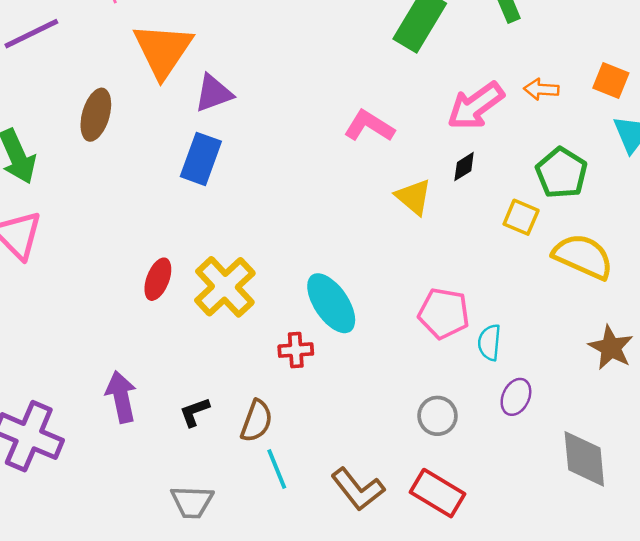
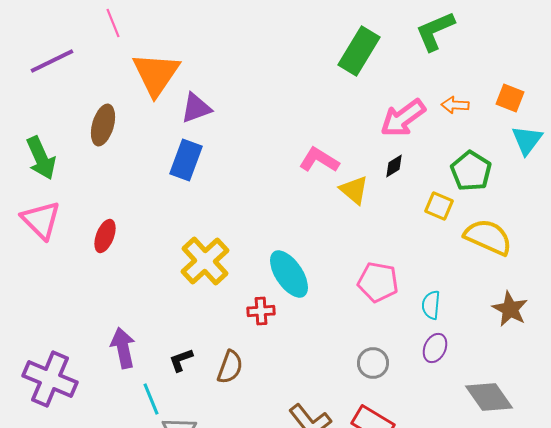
pink L-shape: (369, 126) -> (319, 160), moved
red ellipse: (158, 279) -> (105, 236), moved
cyan semicircle: (489, 342) -> (431, 305), moved
gray diamond: (584, 459) -> (489, 397), turned -30
cyan line: (277, 469) -> (151, 399), moved

